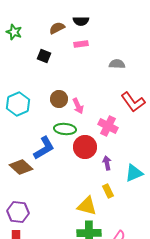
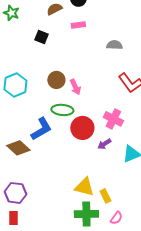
pink cross: (108, 126) -> (113, 119), moved
purple arrow: (107, 163) -> (104, 144), turned -112
yellow rectangle: (108, 191) -> (105, 196), moved

